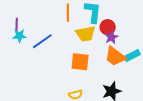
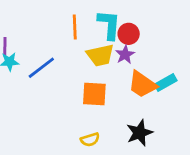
red circle: (108, 27) -> (129, 34), moved
purple star: (111, 37) -> (125, 55), moved

